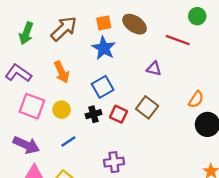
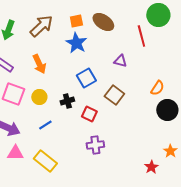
green circle: (197, 16) -> (158, 15), size x1.5
red line: (178, 40) -> (141, 36), turned 55
blue square: (103, 87) -> (86, 78), moved
red square: (119, 114) -> (89, 114), moved
purple cross: (114, 162) -> (95, 145), moved

